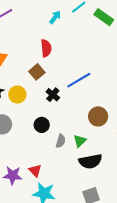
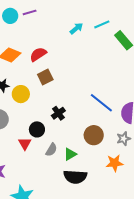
red semicircle: (46, 48) -> (38, 54), moved, turned -132
blue line: (79, 80) -> (101, 103), moved, turned 55
black cross: (53, 95) -> (58, 113), moved
red triangle: (35, 171) -> (25, 144), moved

